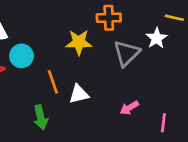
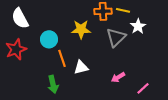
yellow line: (174, 18) -> (123, 10), moved
cyan circle: (22, 56) -> (49, 39), moved
pink line: (163, 123) -> (143, 88), turned 40

